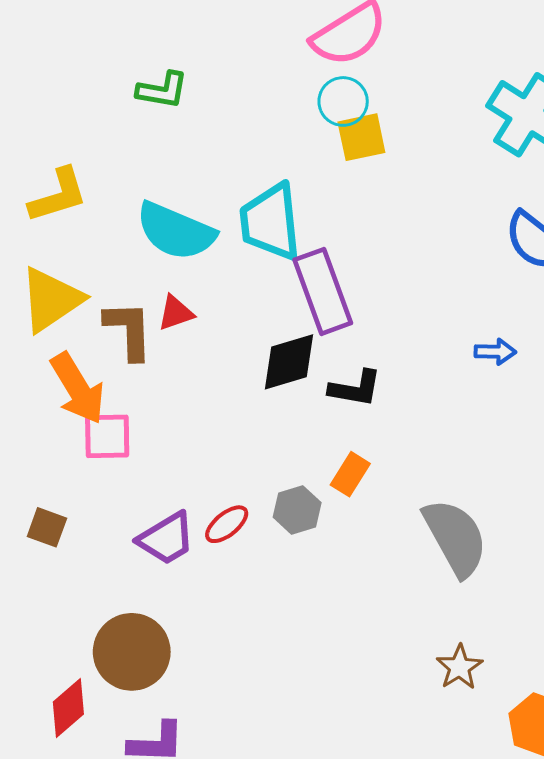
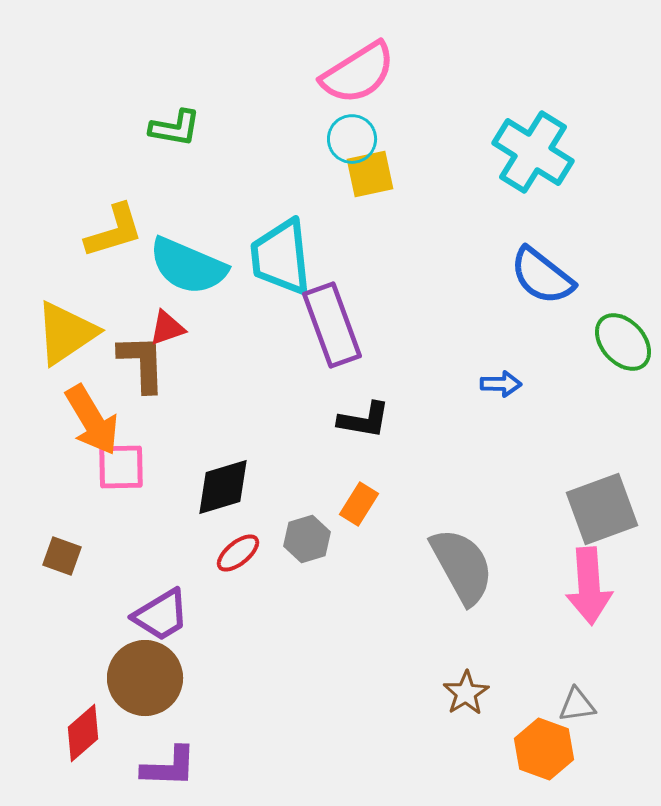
yellow L-shape: (58, 195) -> (114, 231), moved
red triangle: (176, 313) -> (167, 328), moved
black diamond: (289, 362) -> (223, 487), moved
purple trapezoid: (166, 539) -> (161, 615), moved

